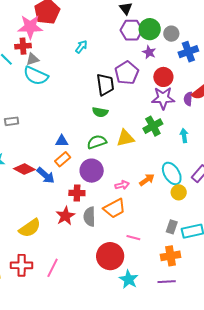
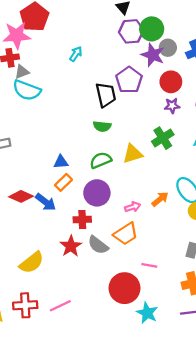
gray circle: (171, 34) -> (168, 48), moved
purple star: (149, 52) -> (153, 55), size x1.5
purple star: (163, 98) -> (172, 106), size x0.6
gray semicircle: (89, 217) -> (98, 245), turned -48
pink line: (52, 268) -> (60, 306), turned 42

